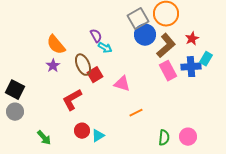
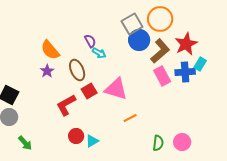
red star: (192, 39) -> (186, 44), size x1.6
red square: (95, 75) -> (89, 91), moved
pink triangle: (122, 84) -> (116, 89), size x1.4
green arrow: (44, 138) -> (25, 143), moved

